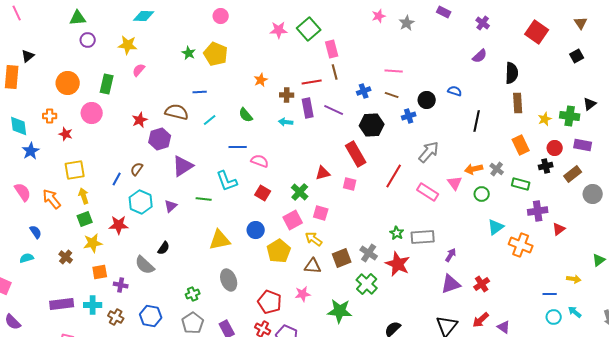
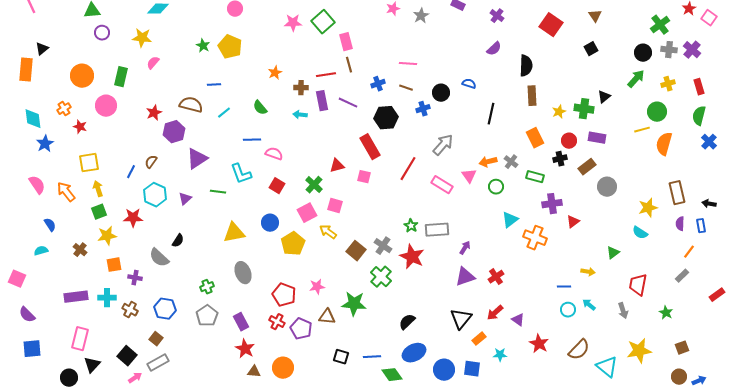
orange cross: (50, 116) -> (64, 109), turned -32
brown square: (342, 258) -> (356, 251), turned -30
brown triangle: (313, 266) -> (327, 317), moved

